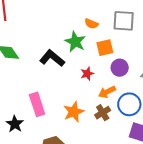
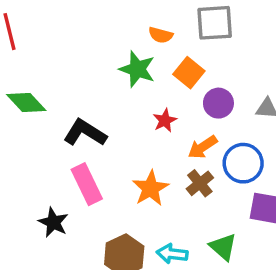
orange square: (105, 48) -> (189, 73), turned -30
black L-shape: (52, 58) -> (85, 133), moved

